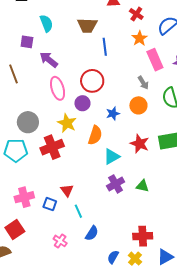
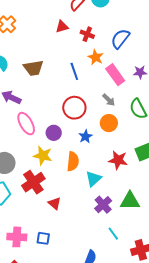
brown trapezoid: (87, 25) -> (33, 68), moved
blue line: (105, 47) -> (74, 71), moved
red circle: (92, 81) -> (74, 108), moved
green triangle: (142, 186) -> (130, 201), size x1.5
red triangle: (67, 190) -> (55, 203), moved
pink cross: (24, 197) -> (17, 237), turned 30
cyan line: (78, 211) -> (113, 234), moved

